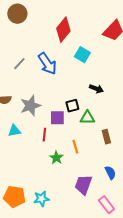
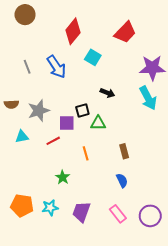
gray line: (19, 64) -> (27, 67), turned -64
red line: (44, 135) -> (53, 141), turned 56
brown rectangle: (106, 137) -> (124, 151), moved
green star: (56, 158) -> (63, 177), moved
purple trapezoid: (83, 185) -> (81, 212), moved

